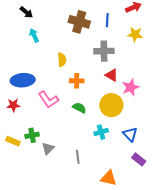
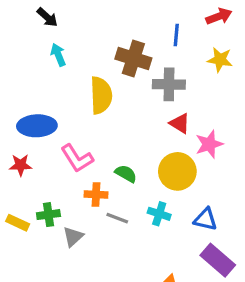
brown cross: (79, 22) -> (133, 59), moved
yellow semicircle: (62, 60) -> (101, 95), size x1.6
orange cross: (77, 81) -> (96, 195), moved
cyan cross: (101, 132) -> (159, 214), turned 32
blue triangle: (130, 134) -> (205, 219), turned -35
gray line: (78, 157) -> (117, 218), moved, turned -64
purple rectangle: (139, 159) -> (218, 260), size x1.5

